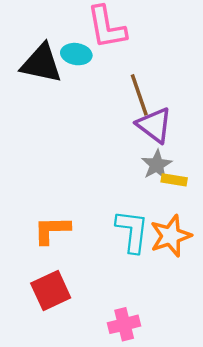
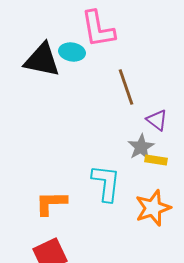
purple triangle: (154, 125) -> (157, 120), moved, size x0.7
cyan L-shape: (132, 231) -> (106, 183), moved

